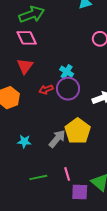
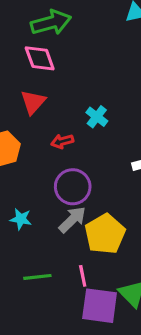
purple circle: (68, 89) -> (73, 187), moved
yellow pentagon: (78, 131) -> (105, 234), moved
purple square: (80, 192) -> (100, 306), size x1.4

